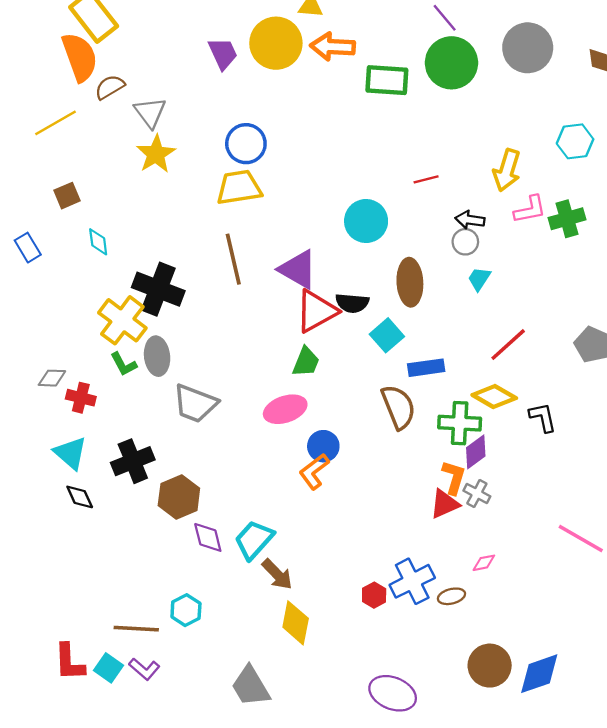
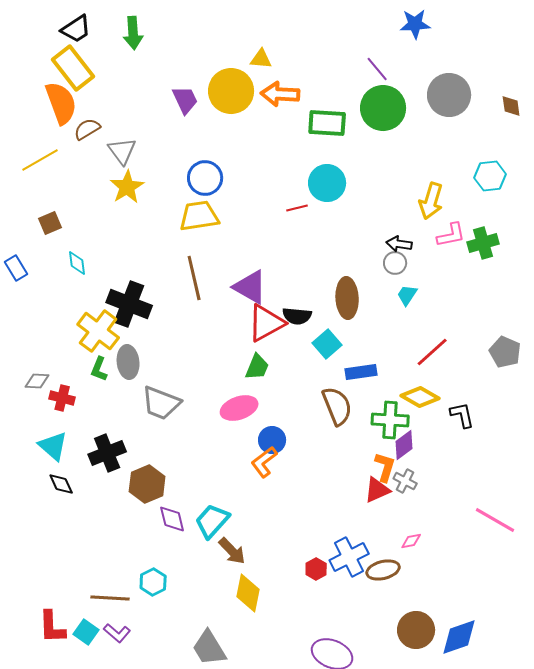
red line: (426, 179) -> (297, 208), moved
cyan circle: (366, 221) -> (327, 183), moved
green L-shape: (124, 364) -> (99, 369), turned 50
brown ellipse: (451, 596) -> (383, 570), size x1.4

